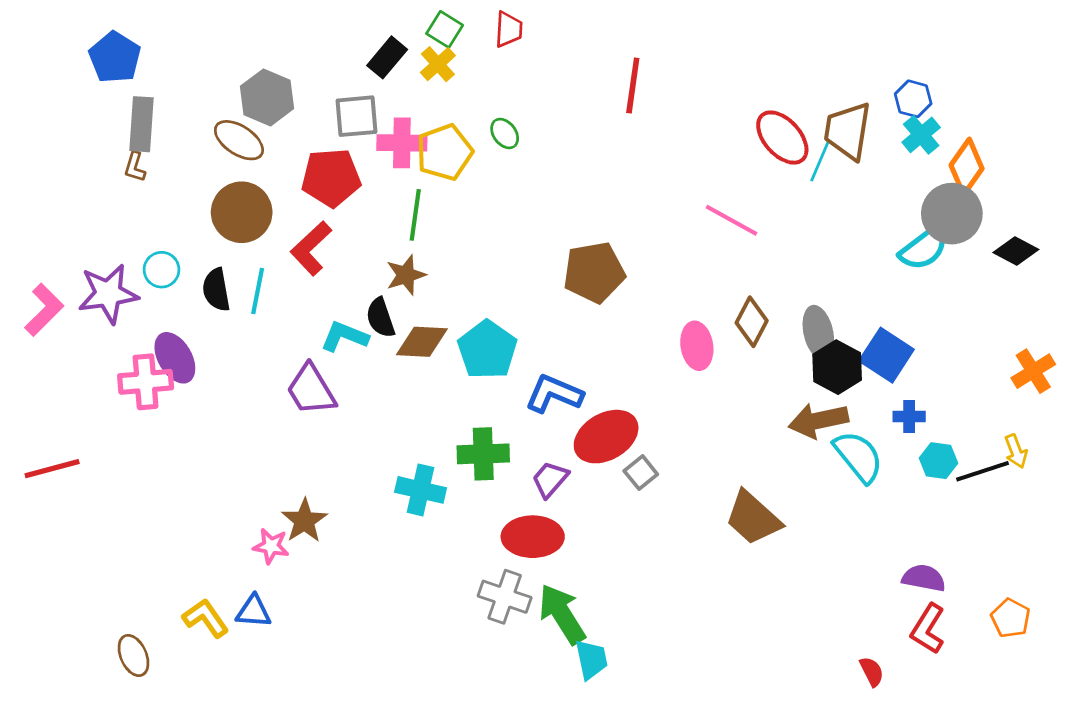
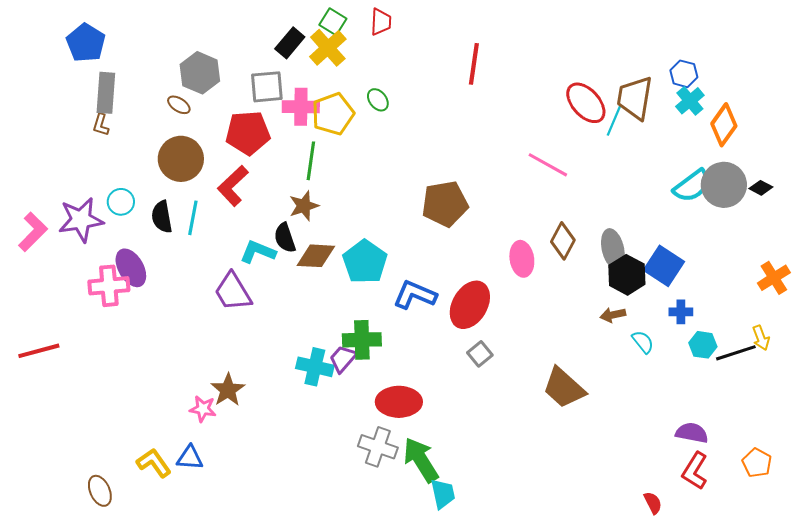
yellow cross: (438, 64) -> (328, 48), size x1.4
brown ellipse: (239, 140) -> (179, 105), size x0.6
gray circle: (952, 214) -> (724, 185), moved
black diamond: (1016, 251) -> (761, 188), size x0.7
brown arrow: (818, 421) -> (613, 315), size x0.6
red ellipse: (606, 437) -> (470, 305), moved, turned -30
cyan semicircle: (858, 457) -> (643, 342), size x0.6
purple trapezoid: (550, 479) -> (343, 359), moved

